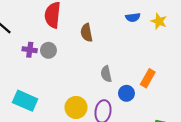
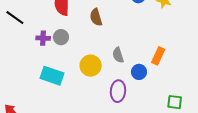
cyan rectangle: (25, 101) -> (52, 76), moved
yellow circle: (76, 107) -> (91, 66), moved

